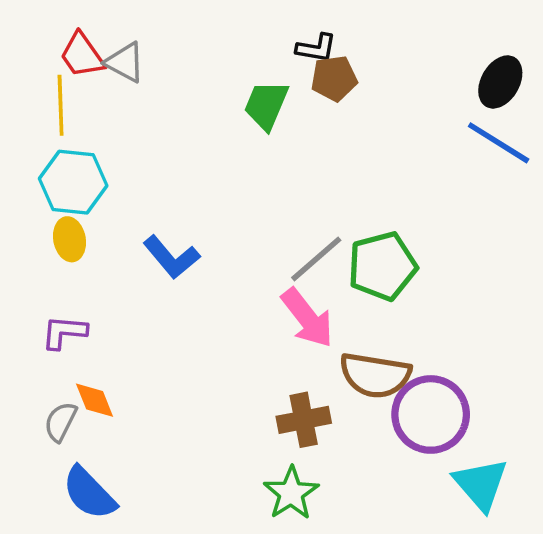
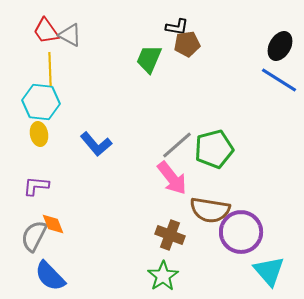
yellow line: (61, 105) -> (50, 69), moved
brown cross: (304, 420) -> (170, 235), turned 32
gray semicircle: (61, 422) -> (34, 236), size x1.4

